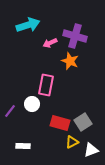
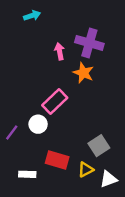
cyan arrow: (28, 25) -> (32, 16), moved, size x0.6
pink arrow: (50, 43) -> (60, 51), turned 104
pink rectangle: (46, 85) -> (55, 101), turned 35
red rectangle: (60, 123) -> (57, 160), moved

